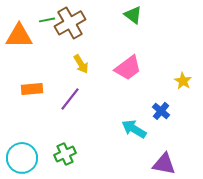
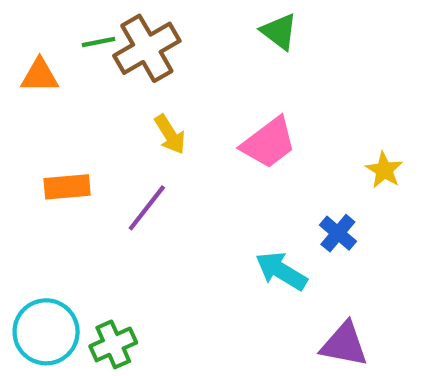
orange triangle: (19, 36) -> (40, 76), size x0.7
green cross: (65, 154) -> (113, 344), moved

